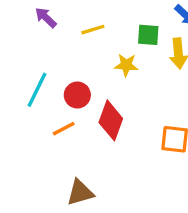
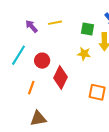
purple arrow: (46, 17) -> (32, 26), moved
yellow star: (126, 65) -> (84, 54), moved
orange line: (64, 129) -> (31, 88), moved, turned -48

